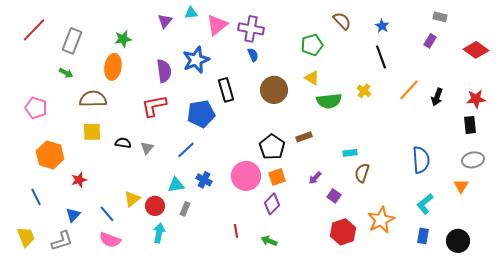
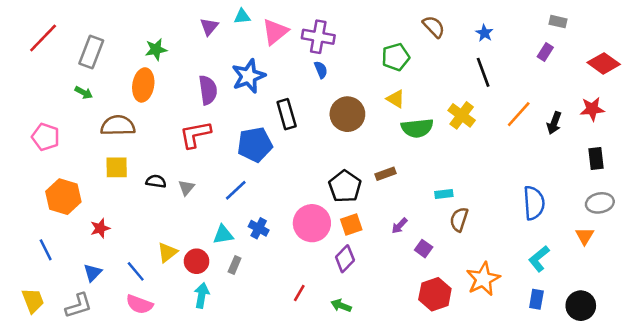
yellow cross: (364, 91) -> (462, 115), size x1.5
red star: (476, 99) -> (592, 109), moved
red line: (236, 231) -> (299, 293), turned 40

